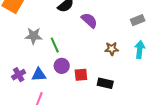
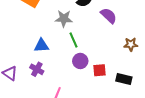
gray star: (34, 36) -> (64, 19), moved
purple cross: (19, 75) -> (37, 69), turned -32
blue triangle: (39, 75) -> (41, 46), moved

